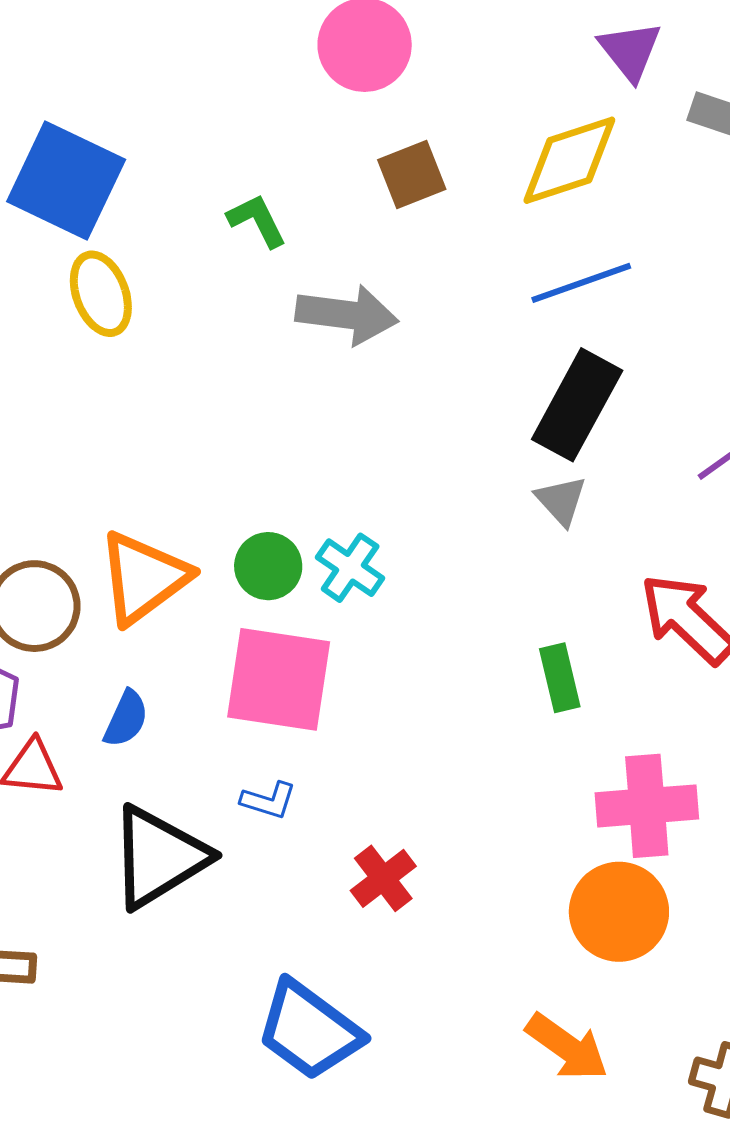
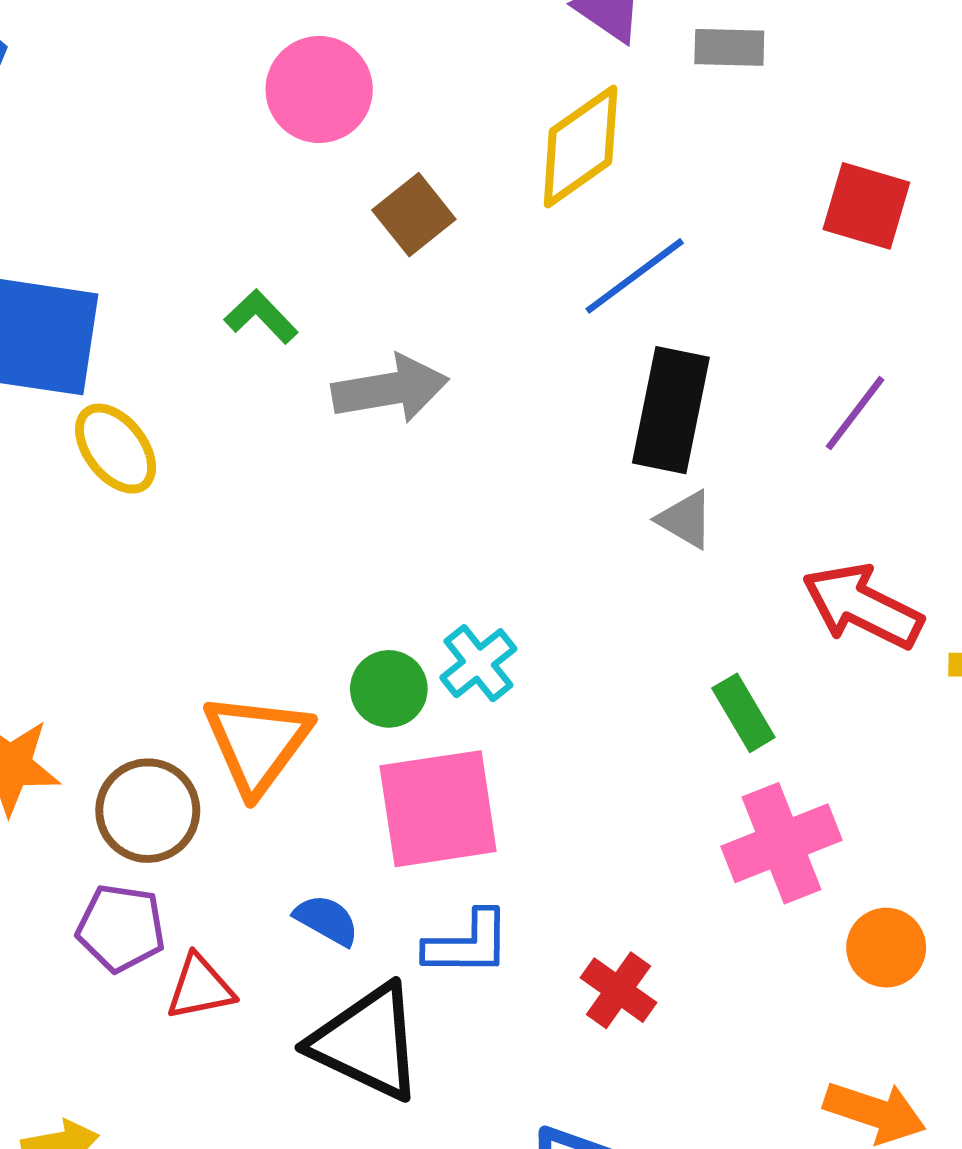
cyan cross: (350, 568) -> (478, 663), turned 34
blue semicircle: (126, 719) -> (327, 920), moved, turned -68
blue L-shape: (269, 800) -> (468, 944), size x1.5
pink cross: (647, 806) -> (782, 843), moved
black triangle: (159, 857) -> (367, 1042), turned -46
orange circle: (619, 912) -> (886, 948), size x0.7

